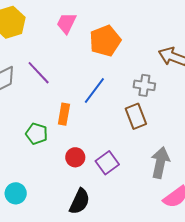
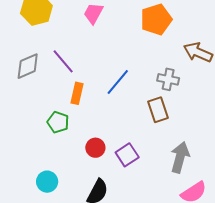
orange pentagon: (105, 41) -> (156, 19), moved
orange rectangle: (64, 114) -> (77, 93), moved
cyan circle: (16, 193) -> (47, 182), moved

